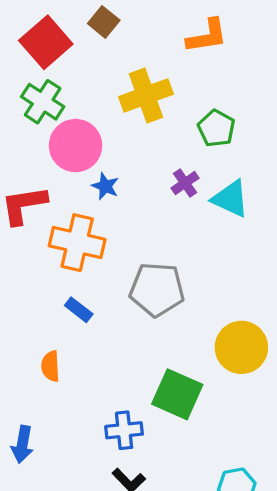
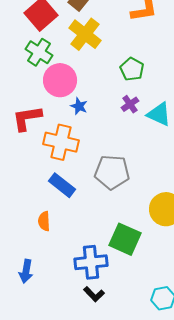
yellow cross: (146, 95) -> (85, 34), moved, turned -32
green pentagon: (216, 128) -> (132, 69), moved
blue rectangle: (79, 310) -> (62, 185), size x1.5
blue cross: (124, 430) -> (91, 262), size x1.4

